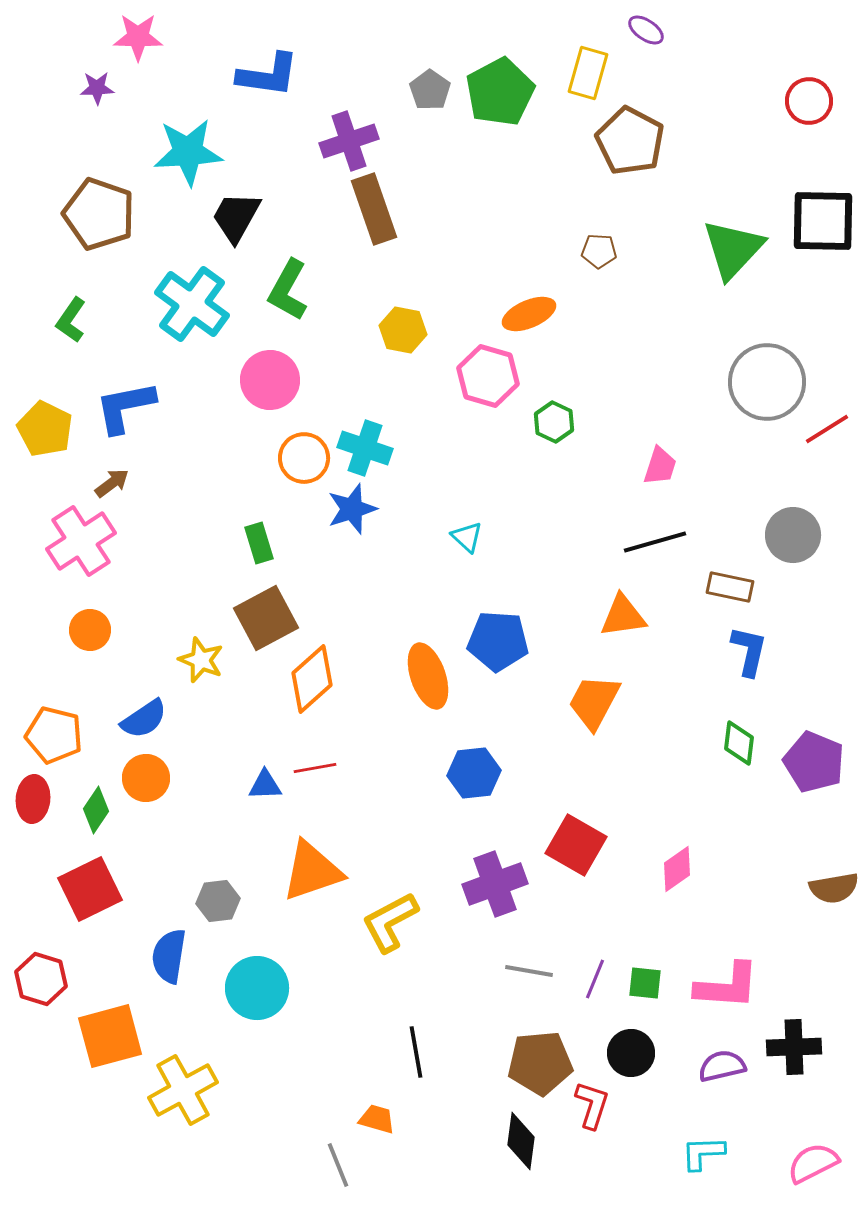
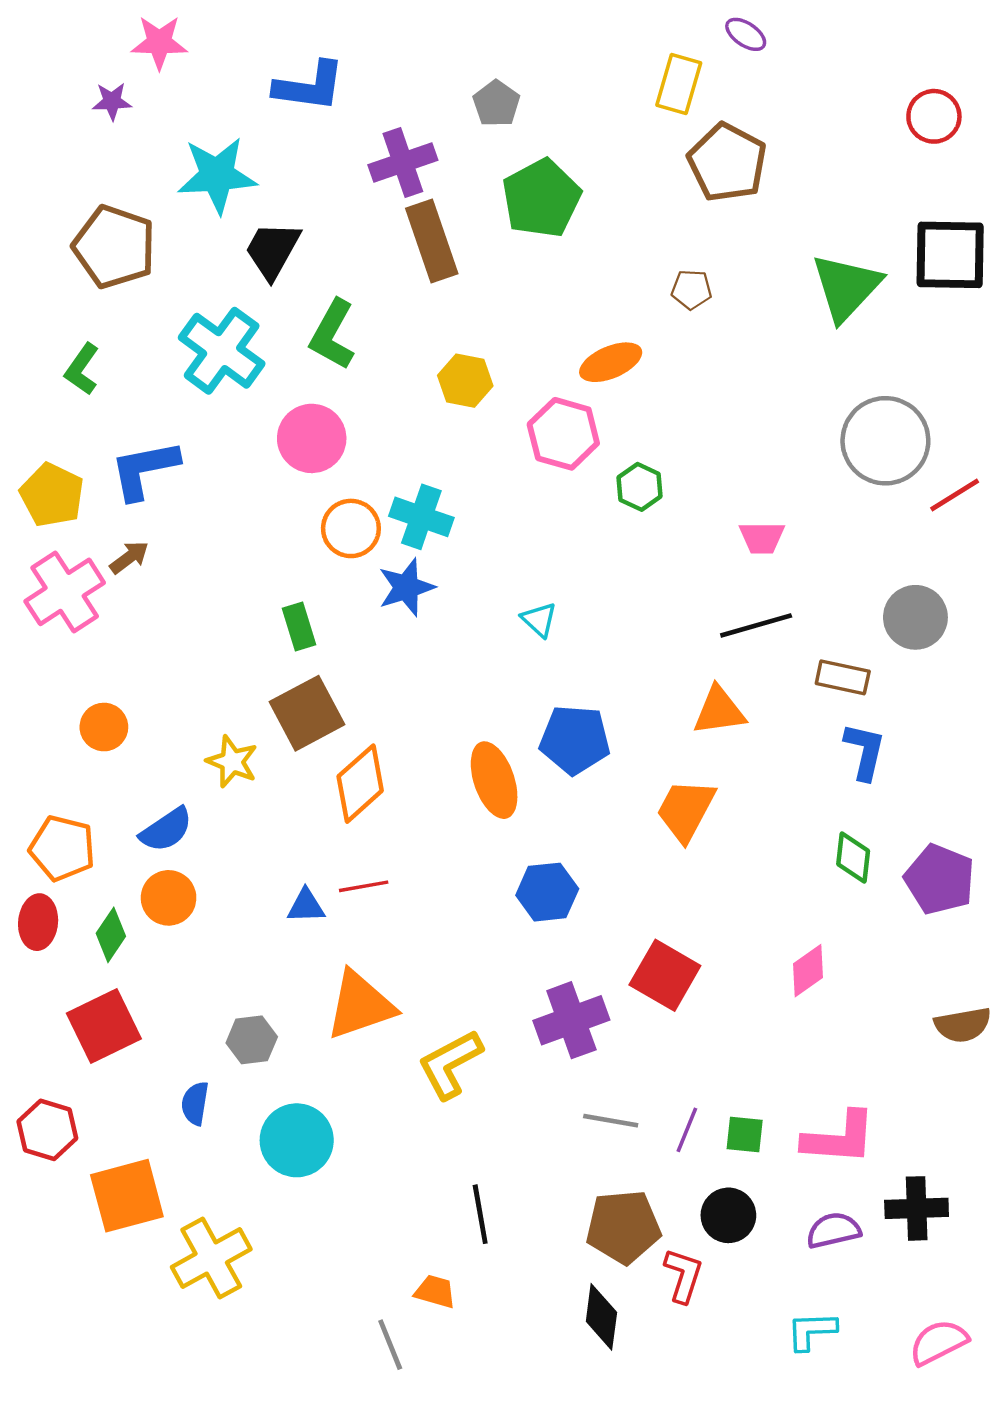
green pentagon: (500, 92) -> (541, 198), moved
pink trapezoid: (660, 466) -> (762, 538), turned 72
pink cross: (81, 541) -> (65, 592), moved
pink diamond: (677, 869) -> (808, 971), moved
blue semicircle: (169, 956) -> (195, 1103), size x0.7

